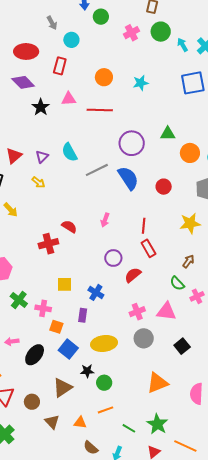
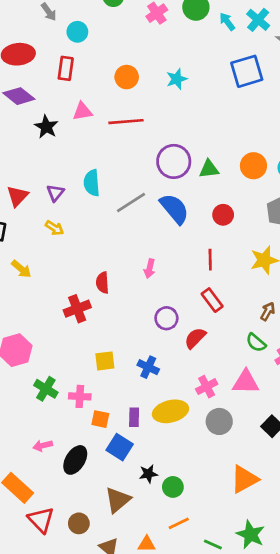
green triangle: (168, 134) -> (209, 169), moved
cyan semicircle: (69, 152) -> (92, 183), turned 30
red line: (144, 226) -> (210, 260), moved
red semicircle: (69, 227) -> (102, 283), turned -119
purple rectangle: (83, 315) -> (134, 417), moved
yellow ellipse: (104, 343) -> (170, 411), moved

